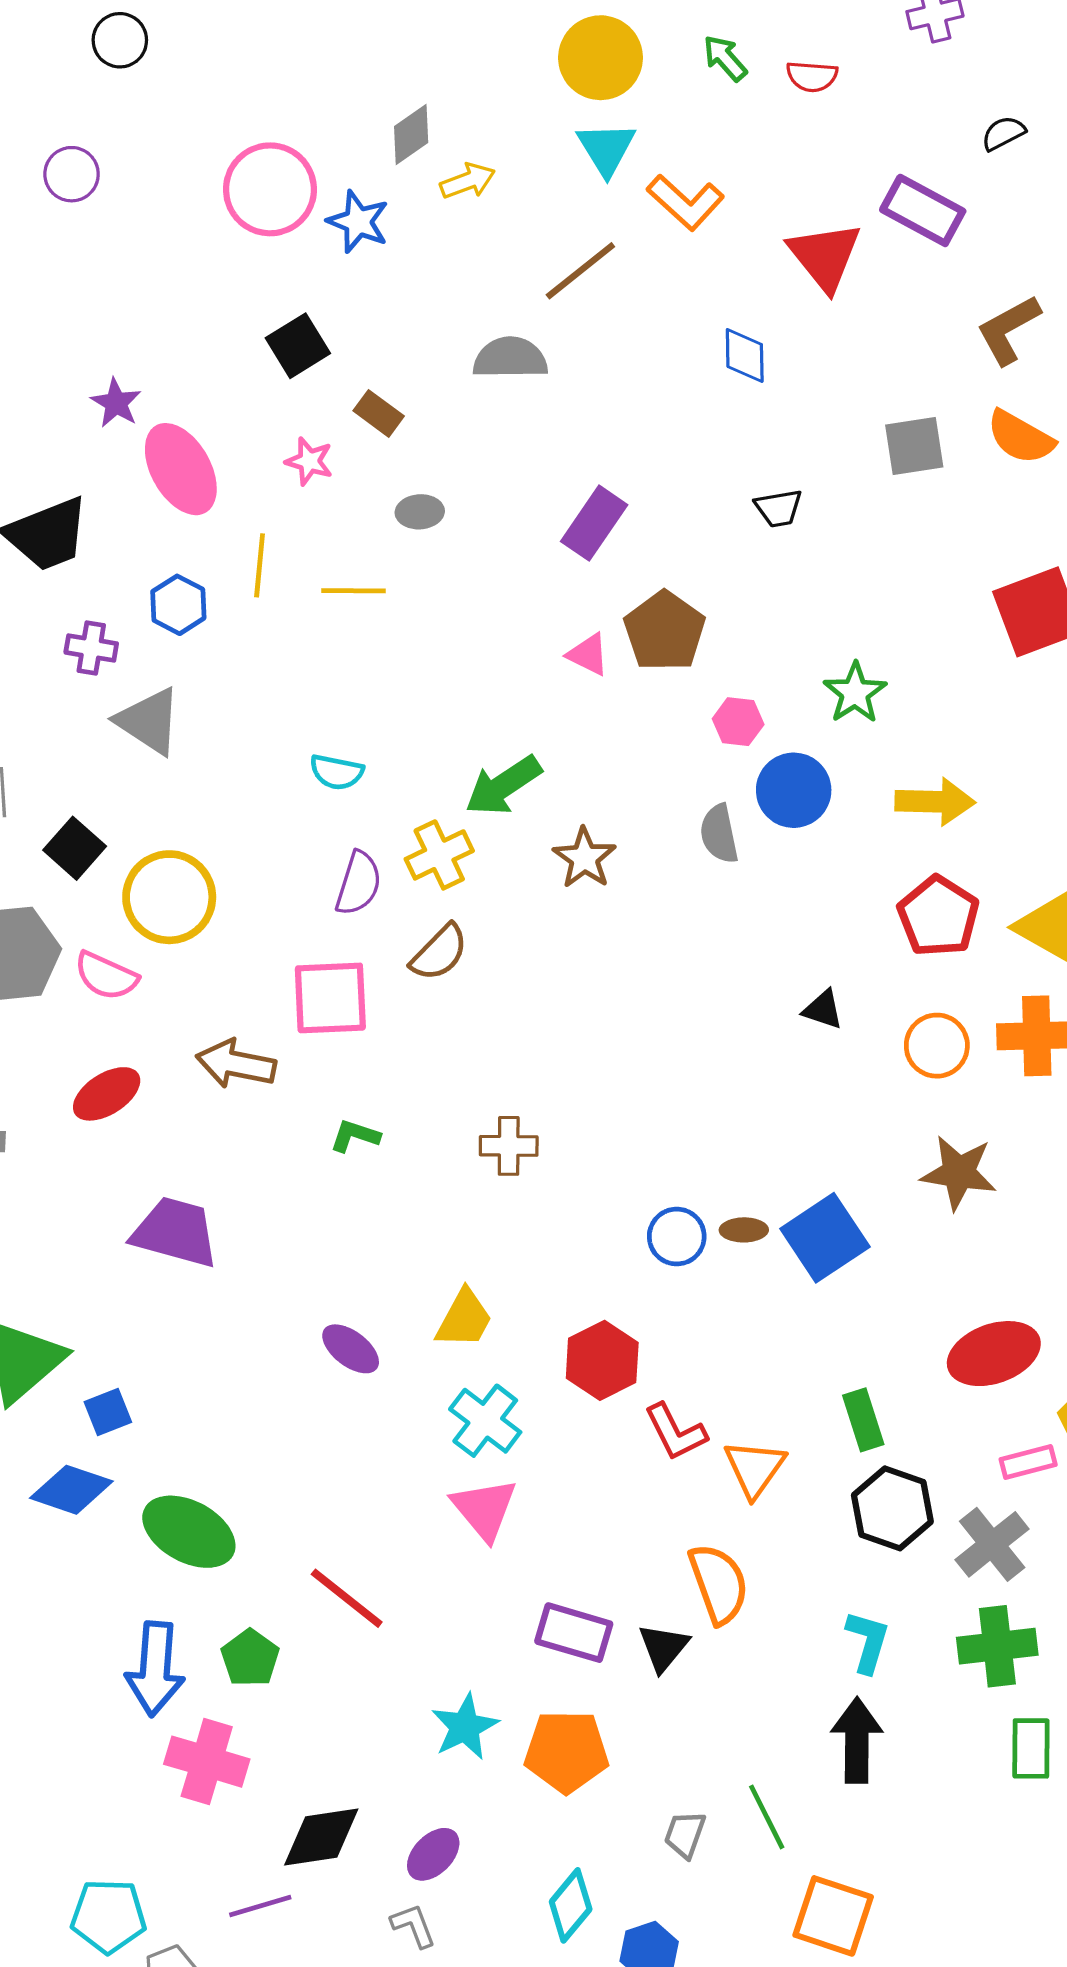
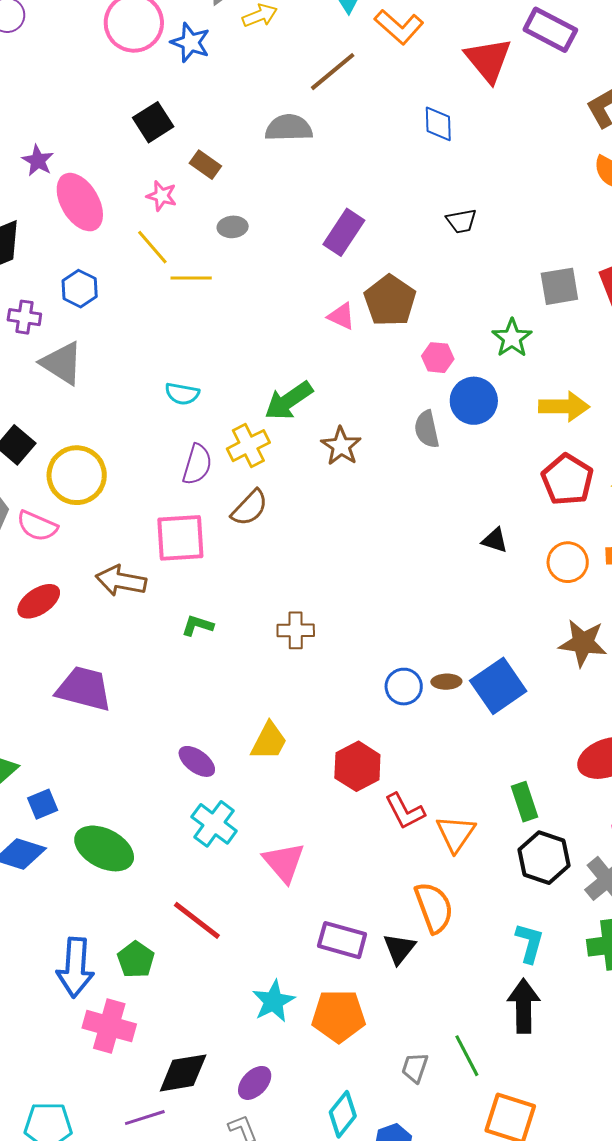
gray square: (914, 446) -> (559, 286), moved
yellow line: (260, 565) -> (152, 247), moved, turned -45
cyan cross: (485, 1421) -> (214, 824), moved
green ellipse: (189, 1532) -> (104, 848), moved

